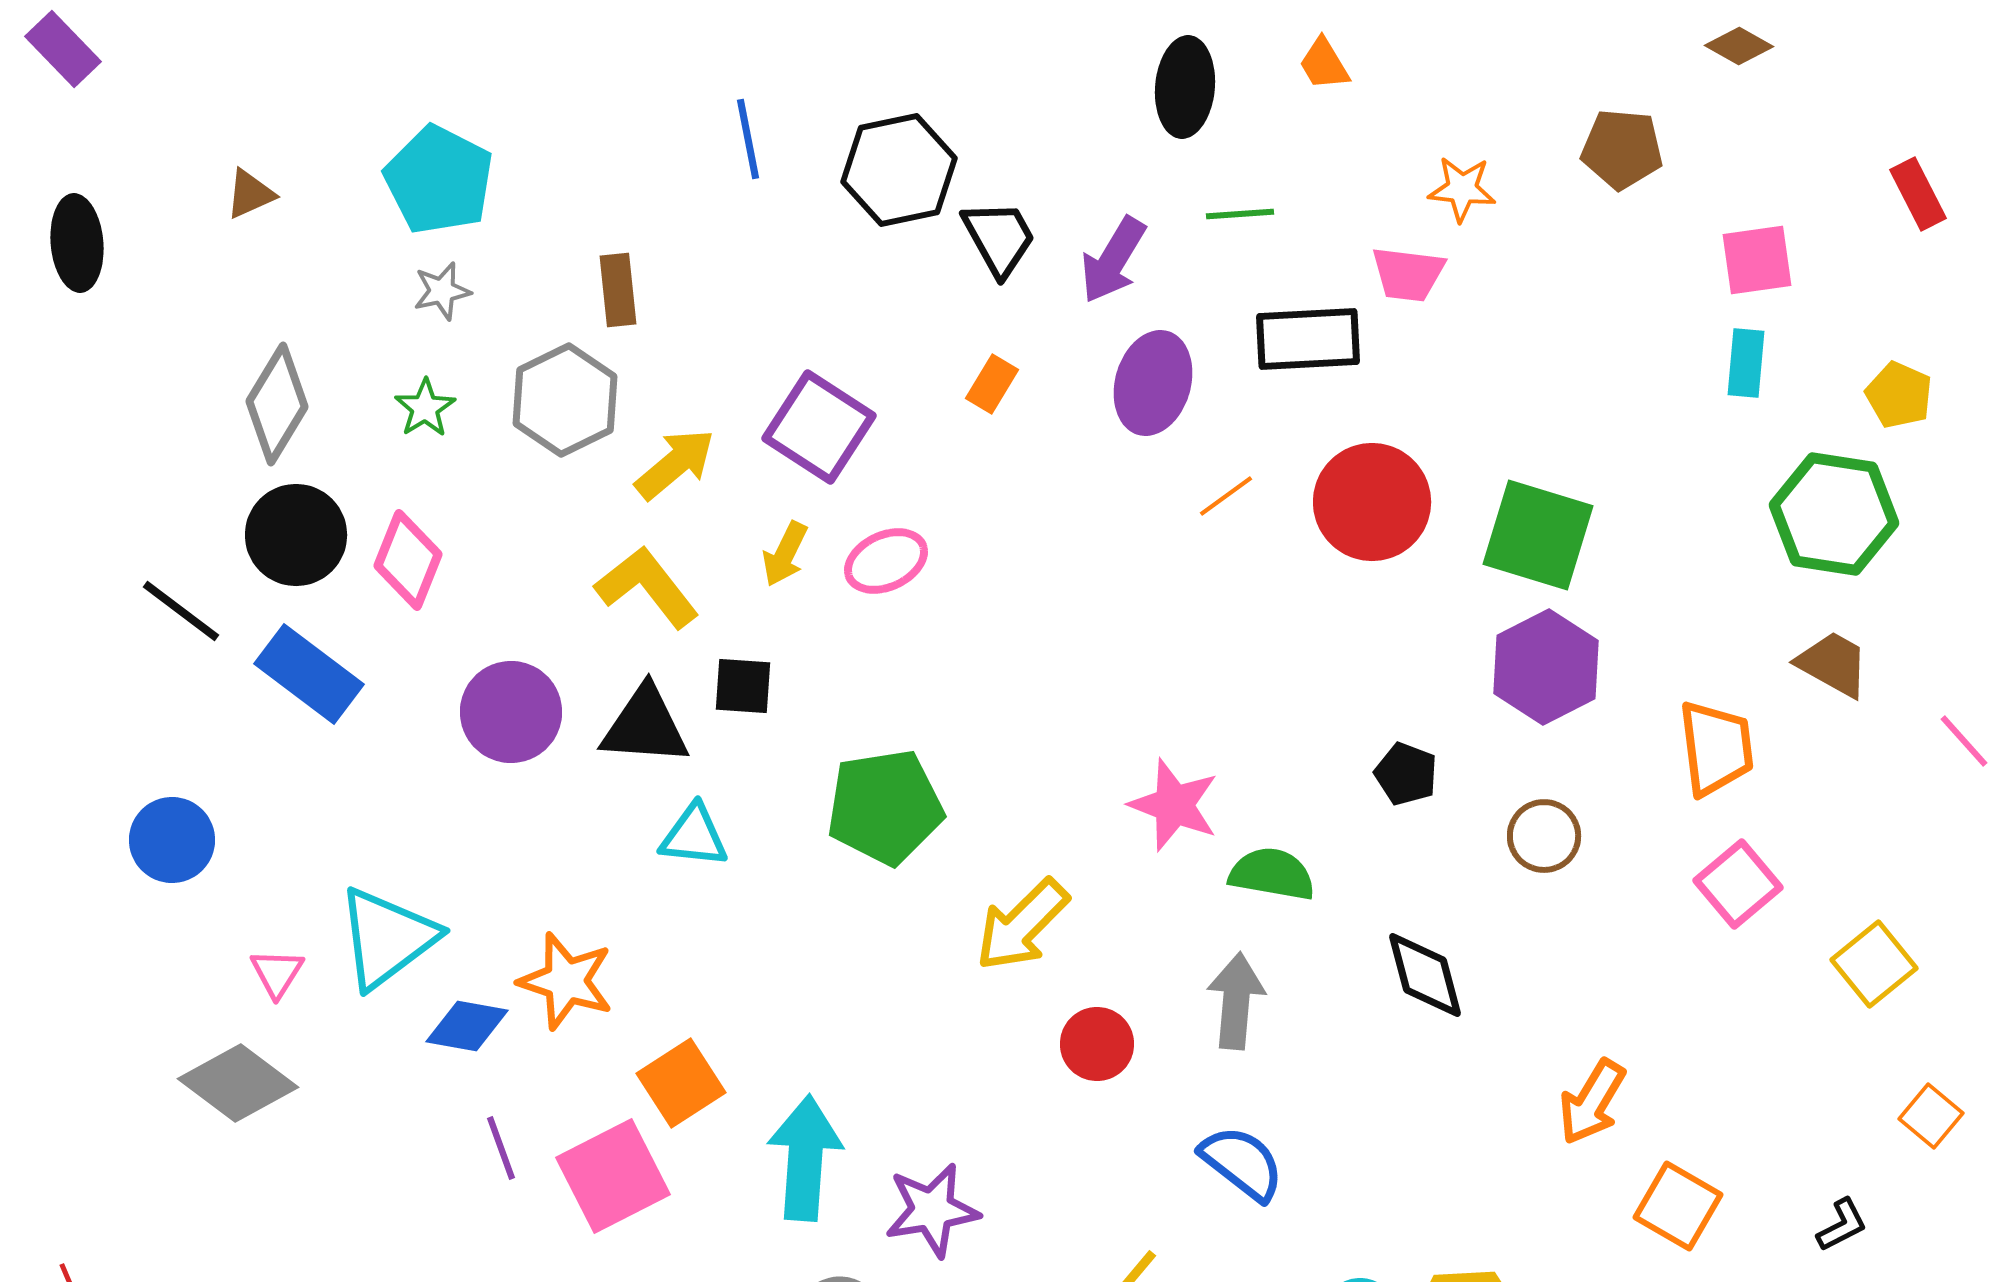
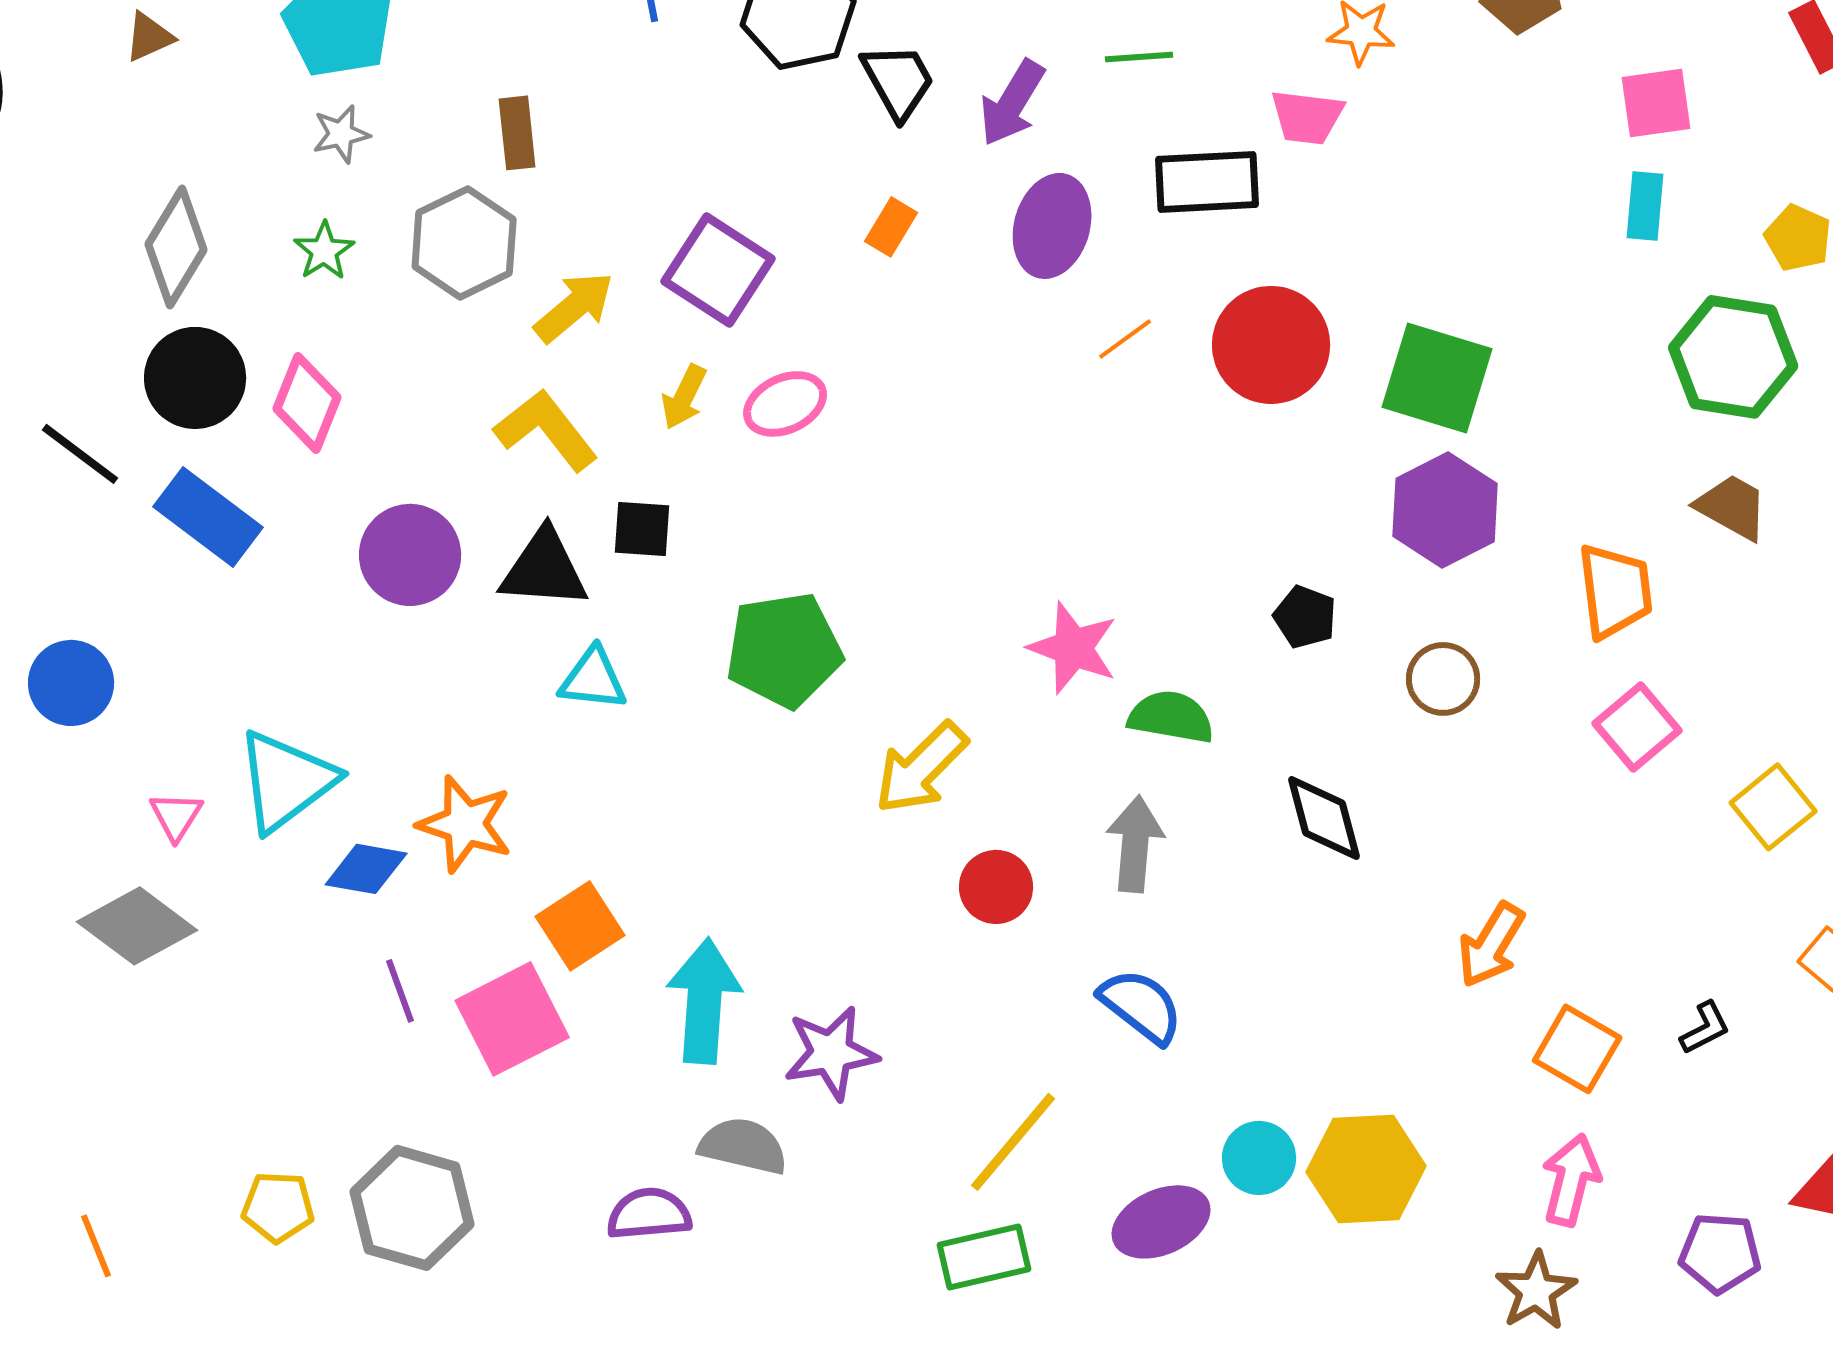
black L-shape: (1842, 1225) -> (1705, 1028), moved

